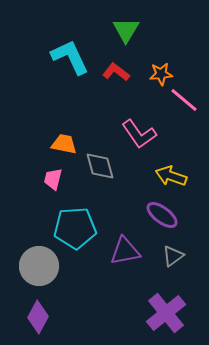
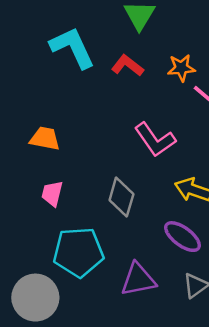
orange trapezoid: (64, 144) -> (45, 138), moved
gray diamond: (100, 166) -> (121, 197), moved, turned 32

